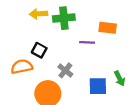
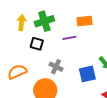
yellow arrow: (39, 14) -> (22, 22), turned 112
black square: (39, 50) -> (37, 44), moved

